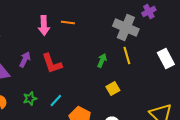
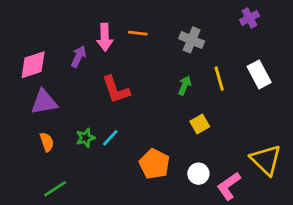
gray cross: (126, 28) -> (192, 40), moved, size x0.7
white rectangle: (166, 58) -> (259, 74), moved
purple arrow: (25, 60) -> (79, 56), moved
cyan line: (56, 100) -> (110, 138), moved

